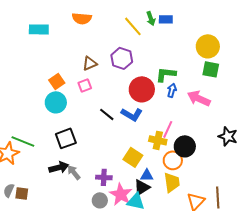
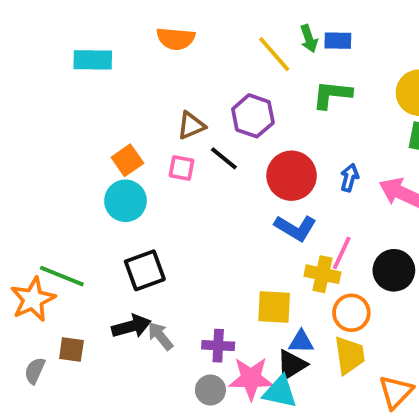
green L-shape: (166, 74) -> (332, 95), moved
pink square: (85, 85) -> (181, 168), turned 32
black line: (107, 114) -> (224, 158), moved
blue L-shape: (132, 114) -> (295, 228), moved
black circle: (185, 146) -> (394, 270), moved
yellow square: (133, 157) -> (274, 307), turned -30
brown square: (22, 193) -> (71, 349), moved
pink star: (121, 194) -> (251, 378), turned -30

